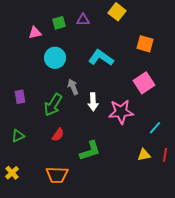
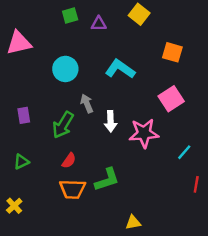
green square: (59, 23) -> (70, 15), moved
pink triangle: (35, 33) -> (19, 43), moved, size x1.6
yellow triangle: (144, 155) -> (133, 222), moved
orange trapezoid: (57, 175) -> (72, 189), moved

